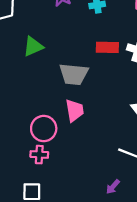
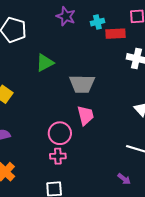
red rectangle: (107, 47) -> (116, 34), moved
purple arrow: (113, 187) -> (124, 179), turned -88

